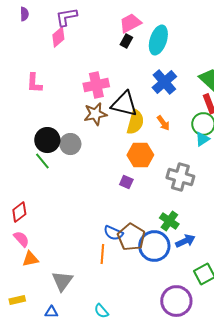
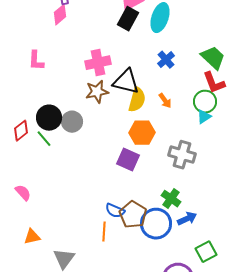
black rectangle: (126, 41) -> (128, 19), size x1.6
blue cross: (164, 82) -> (166, 60), size x0.7
purple square: (126, 182) -> (128, 160), size x1.6
red diamond: (19, 212) -> (21, 131), moved
pink semicircle: (21, 239) -> (23, 193), moved

